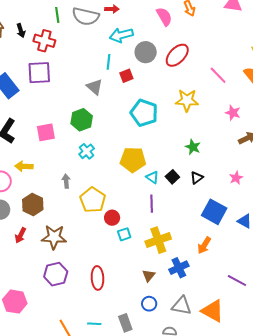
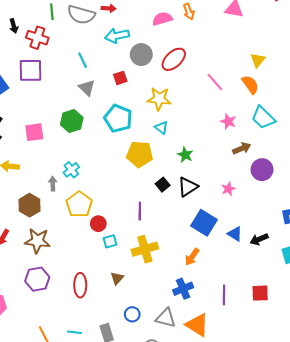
pink semicircle: (164, 17) -> (162, 19), turned -78
cyan line: (108, 62) -> (83, 60), moved, turned -35
yellow star: (187, 100) -> (159, 99), moved
cyan pentagon: (144, 113) -> (118, 119), moved
cyan cross: (87, 151) -> (71, 170), moved
yellow pentagon: (133, 160) -> (140, 154), moved
cyan triangle: (152, 177) -> (161, 128), moved
black triangle: (197, 178) -> (188, 187), size x1.5
brown hexagon: (33, 205) -> (30, 205), moved
blue cross: (179, 268) -> (183, 289), moved
brown triangle: (149, 276) -> (117, 278), moved
purple line: (237, 281) -> (224, 295), turned 60

